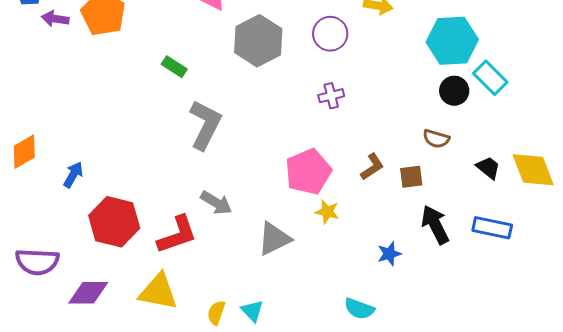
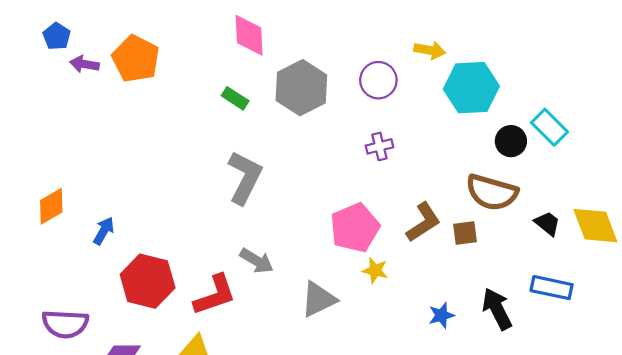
cyan hexagon: (452, 41) -> (471, 88), moved
green rectangle: (174, 67) -> (235, 98), moved
brown semicircle: (436, 139) -> (492, 192), size x1.8
brown L-shape: (372, 167) -> (423, 222), size x1.4
black arrow: (435, 225) -> (497, 309), moved

